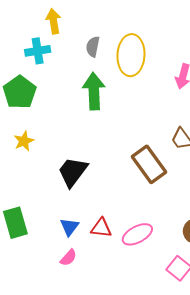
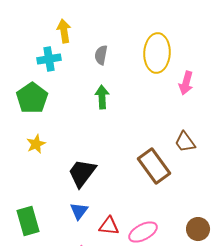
yellow ellipse: (131, 55) -> (157, 53), moved
green arrow: (94, 91) -> (102, 97), size x0.7
blue triangle: (69, 227) -> (79, 211), moved

